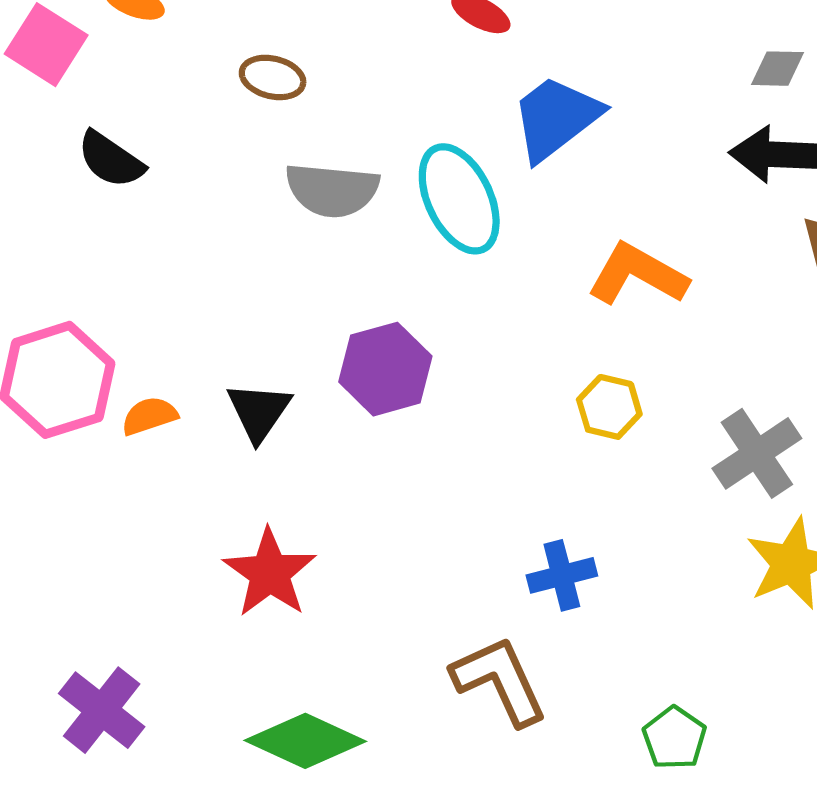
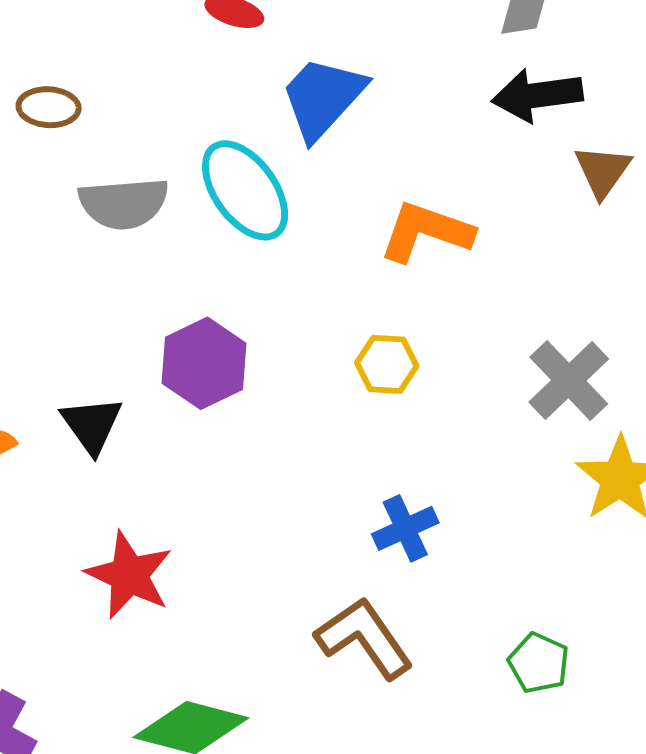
yellow hexagon: (609, 407) -> (387, 364), moved

